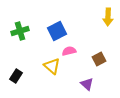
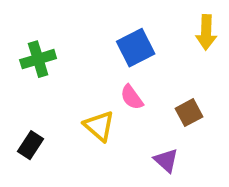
blue square: (57, 31) -> (136, 48), moved
pink semicircle: (69, 51) -> (132, 97), turned -112

